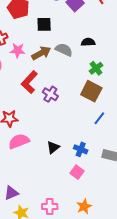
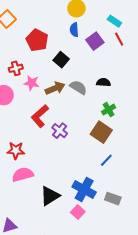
black square: (44, 24) -> (61, 60), turned 35
black triangle: (53, 147) -> (50, 196), moved, size x1.5
blue cross: (81, 149) -> (84, 189), size x1.6

